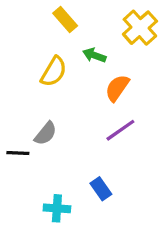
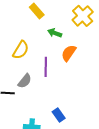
yellow semicircle: (54, 72) -> (21, 50), moved
purple line: (120, 130) -> (46, 67), moved, turned -54

